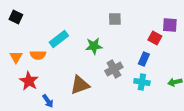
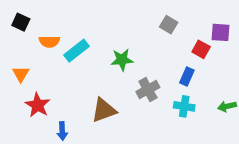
gray square: (115, 19) -> (169, 25), moved, turned 32
orange semicircle: (38, 55) -> (49, 42), moved
blue arrow: (48, 101) -> (62, 131), turned 32

